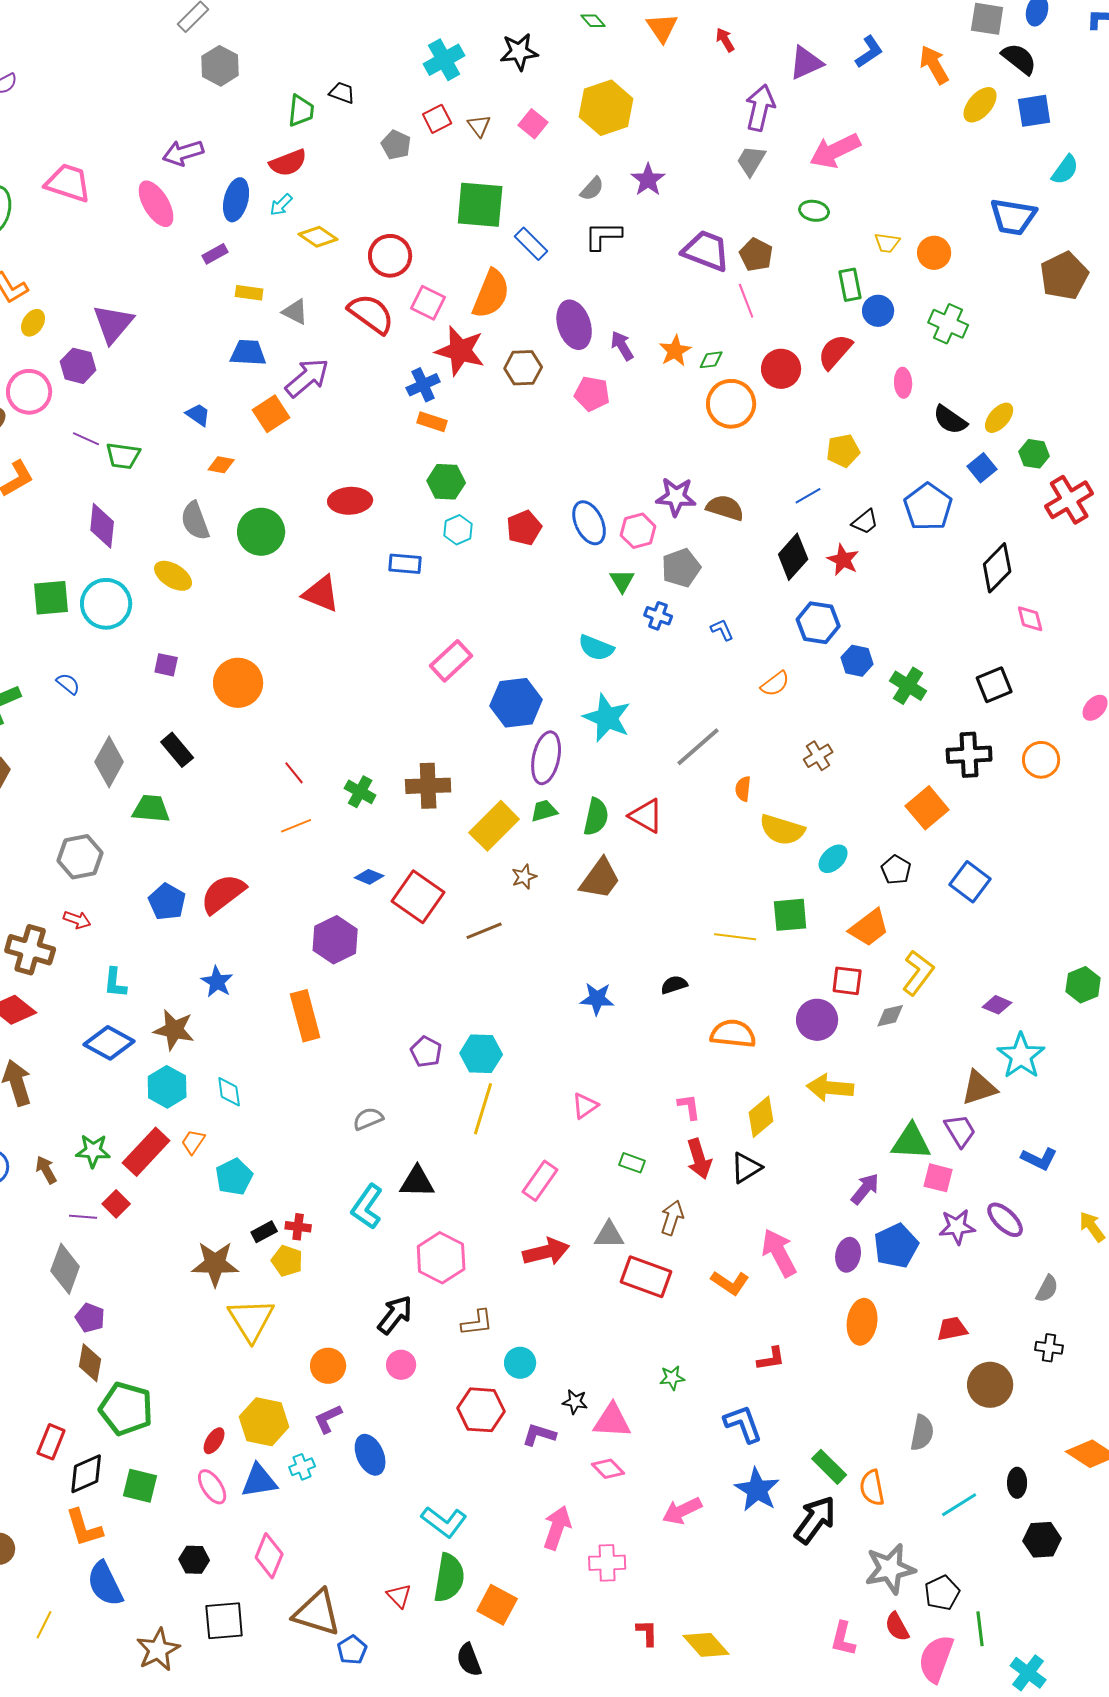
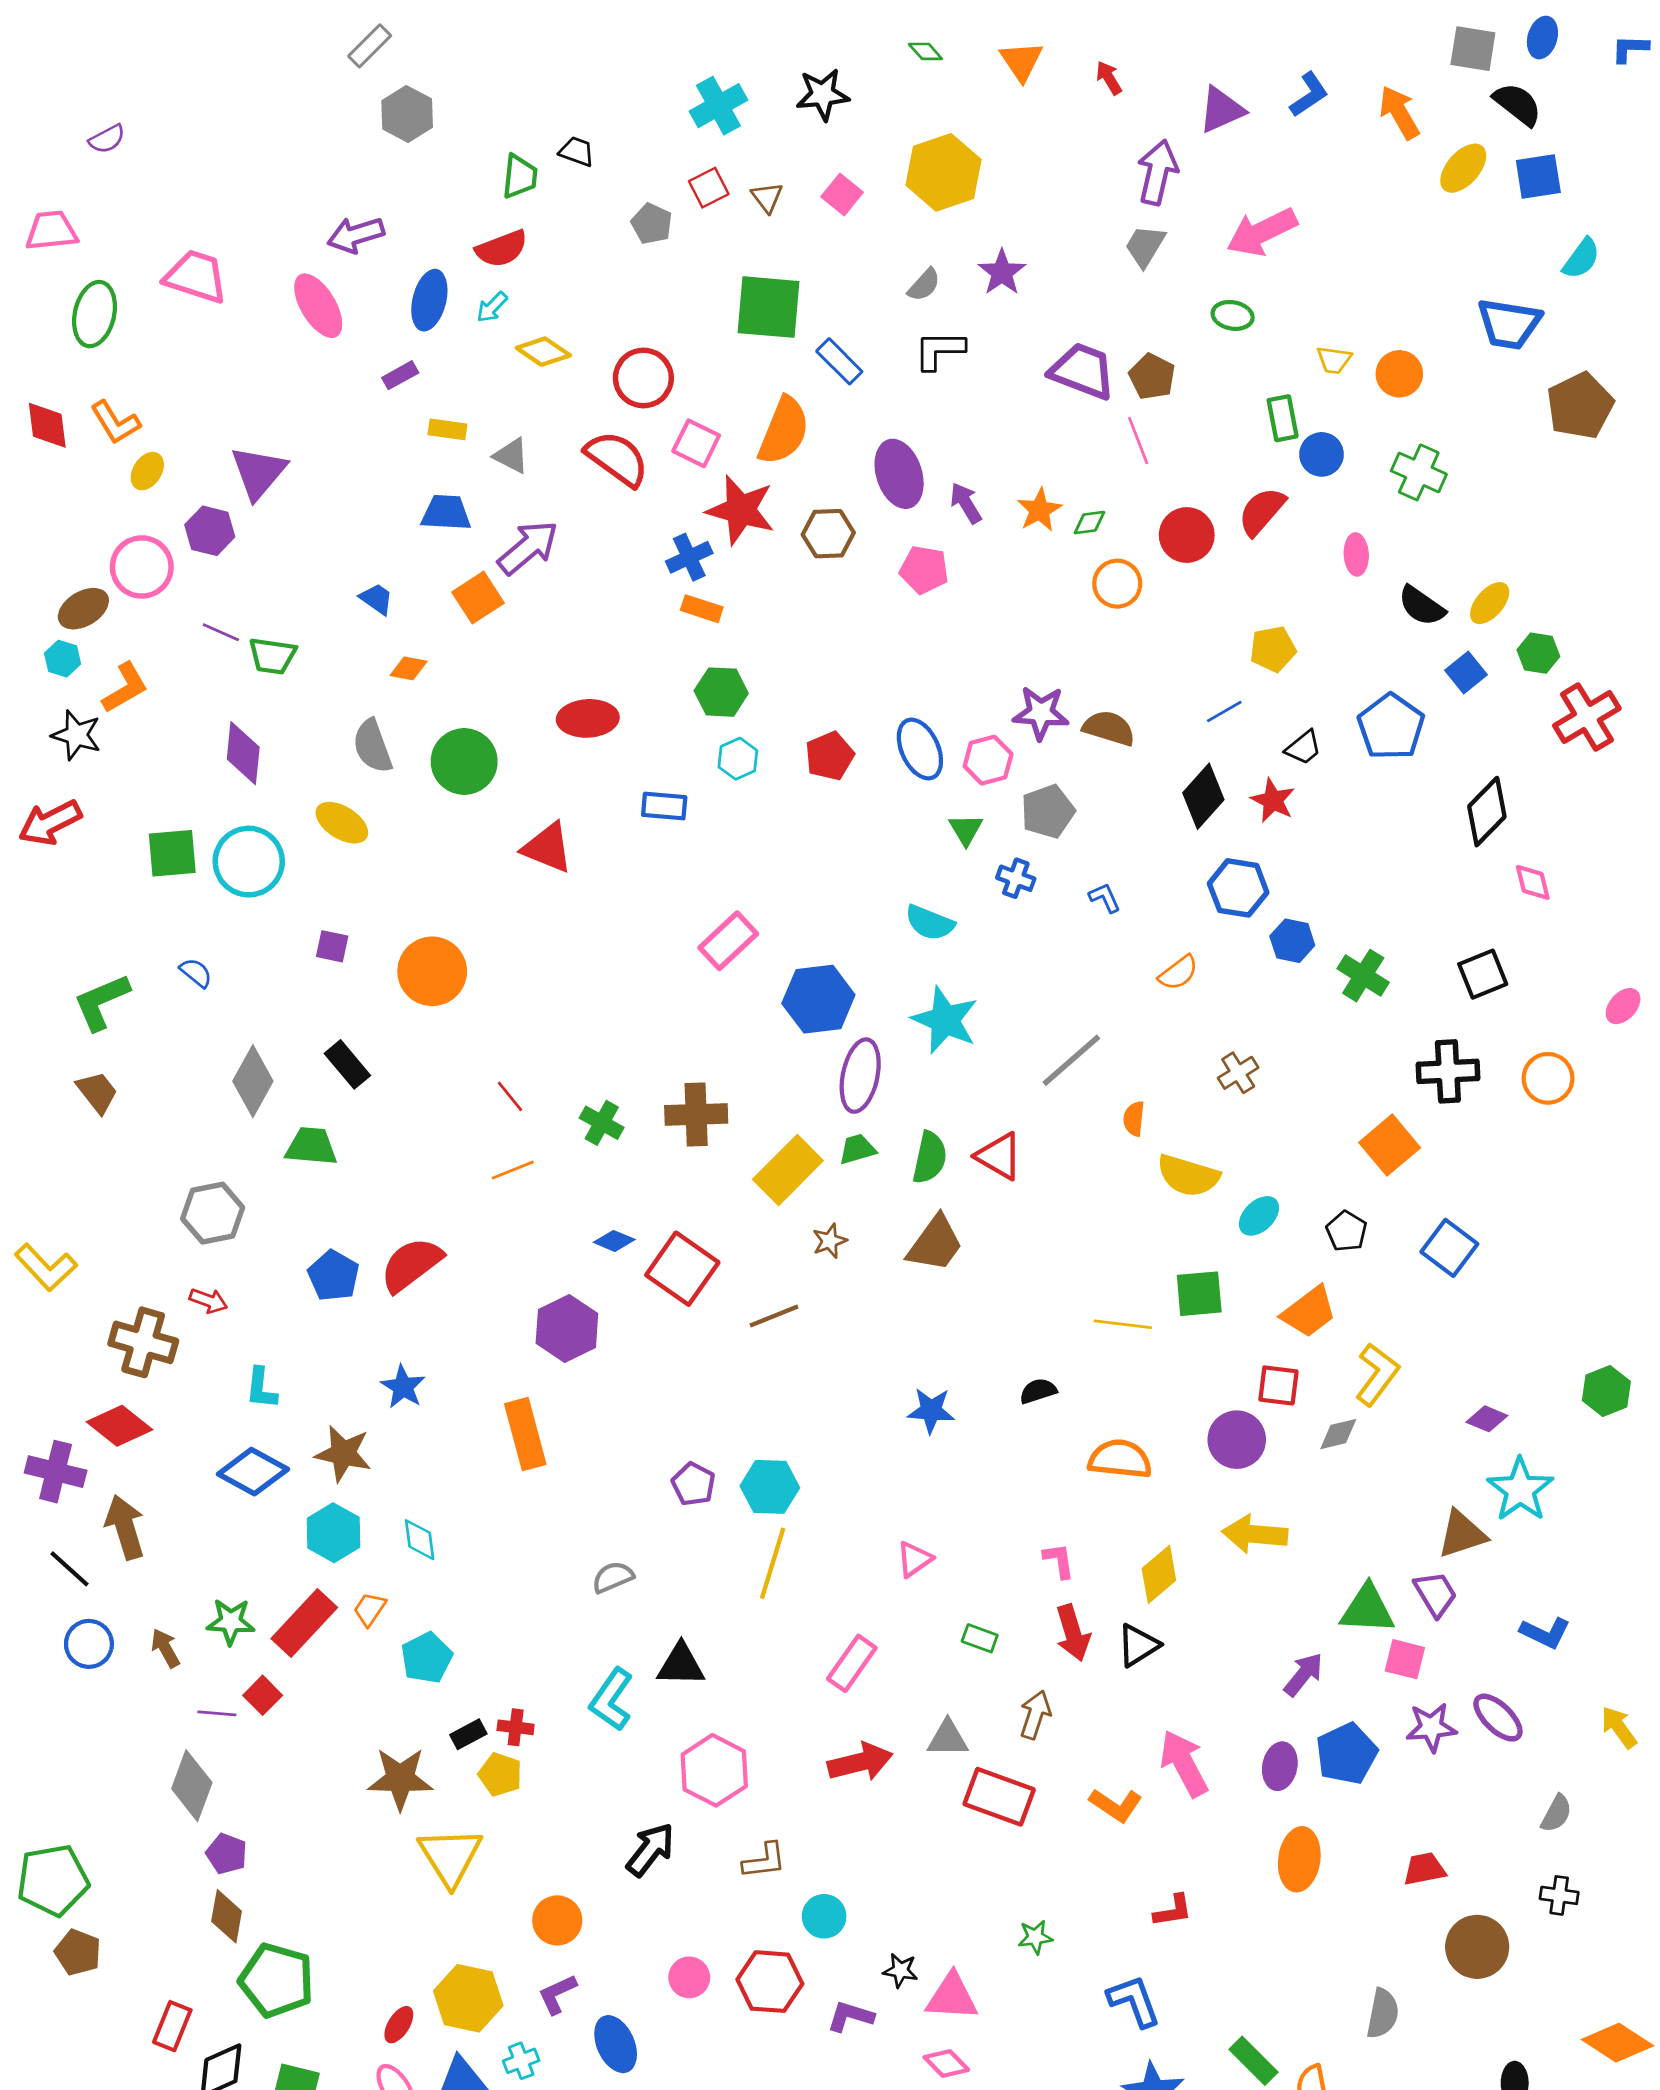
orange circle: (731, 404) -> (1117, 584), size x0.7
pink circle: (401, 1365) -> (689, 1977), moved

